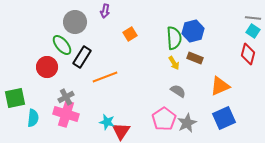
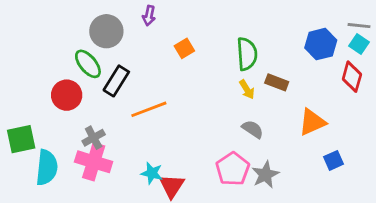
blue hexagon: (193, 31) -> (321, 44), moved
cyan semicircle: (33, 118) -> (47, 168), size x1.4
blue square: (224, 118) -> (333, 160), moved, size x0.6

